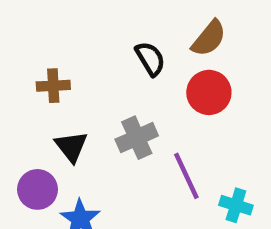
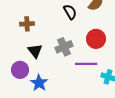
red circle: (209, 92) -> (96, 39), moved
purple line: (186, 176) -> (86, 64), turned -65

